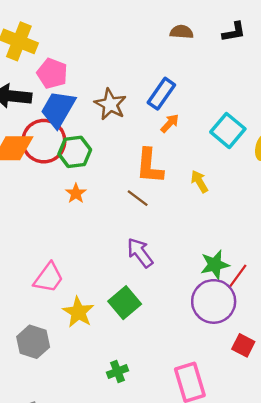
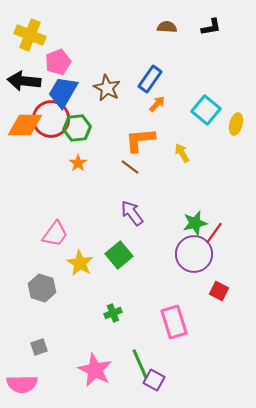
pink pentagon: (52, 73) -> (58, 62), turned 30
orange L-shape: (150, 166) -> (140, 140), turned 80

